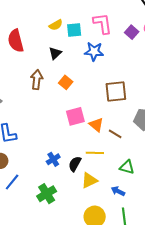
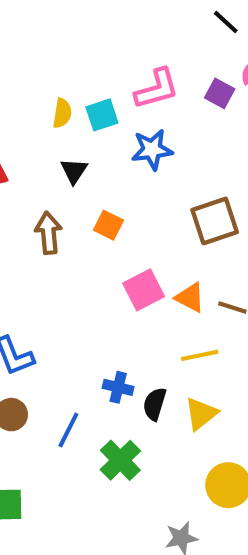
pink L-shape: (103, 23) -> (157, 89), turned 95
yellow semicircle: (56, 25) -> (62, 113), turned -40
blue cross: (53, 159) -> (118, 387), turned -32
black semicircle: (75, 164) -> (155, 404), moved
blue line: (12, 182) -> (68, 430), moved

